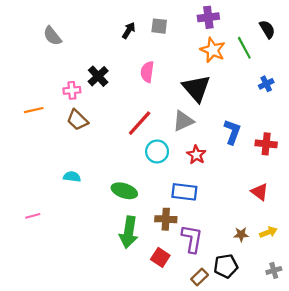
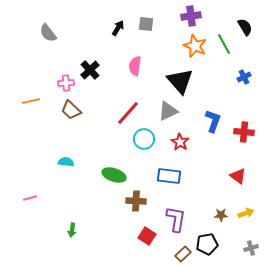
brown cross: (166, 219) -> (136, 201), moved
green arrow: (129, 232) -> (72, 230), moved, size x0.5

